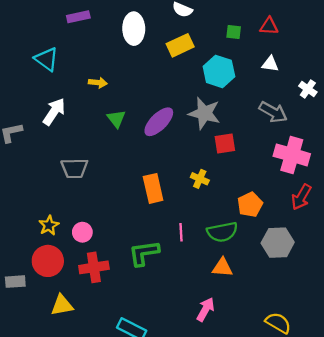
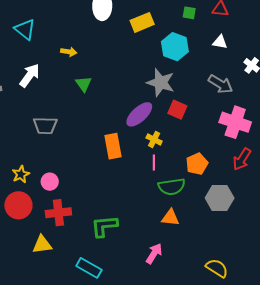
purple ellipse: (159, 122) -> (139, 114), moved
red square: (225, 144) -> (177, 110), turned 30
pink line: (181, 232) -> (154, 162), moved
green L-shape: (144, 253) -> (104, 226), moved
yellow triangle: (62, 305) -> (42, 245), moved

